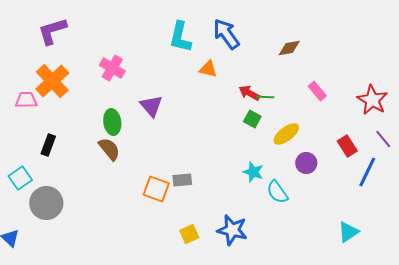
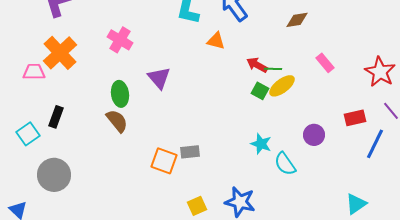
yellow ellipse: (286, 134) -> (282, 86), moved
red rectangle: (347, 146) -> (355, 118), turned -70
cyan square: (20, 178) -> (28, 134), moved

